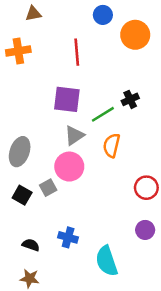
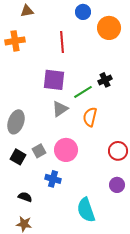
pink circle: (69, 167) -> (66, 150), moved
blue cross: (68, 237) -> (53, 179), moved

